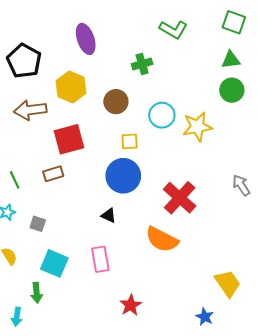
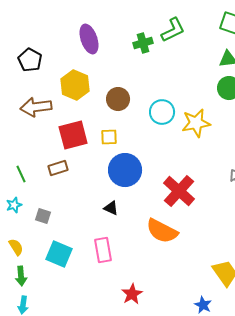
green L-shape: (173, 30) -> (173, 30), turned -56
black pentagon: (24, 61) -> (30, 60), size x0.7
green cross: (142, 64) -> (143, 43), moved
yellow square: (130, 141) -> (109, 137), moved
green arrow: (37, 293) -> (21, 276), moved

